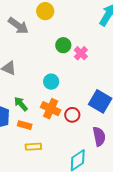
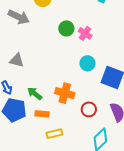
cyan circle: (51, 82) -> (87, 63), moved
red circle: (72, 115) -> (89, 109), moved

